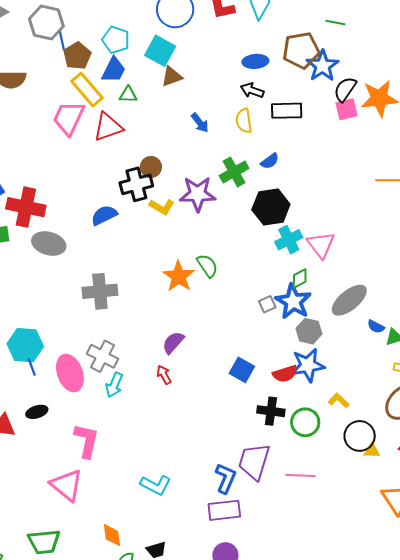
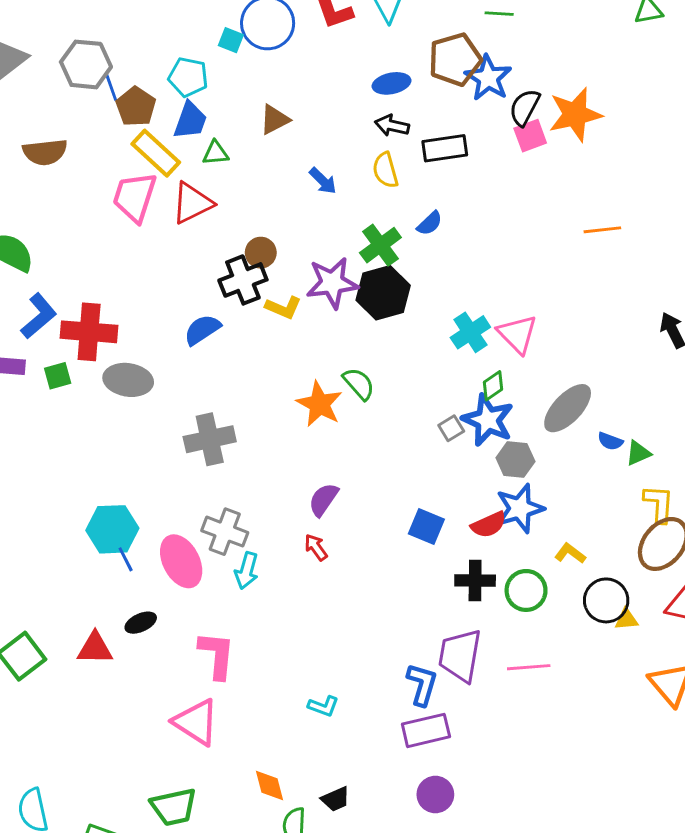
cyan square: (160, 51) -> (231, 40), moved, size x0.6
black hexagon: (271, 207) -> (383, 293), moved
cyan L-shape: (156, 485) -> (323, 706), size x0.7

